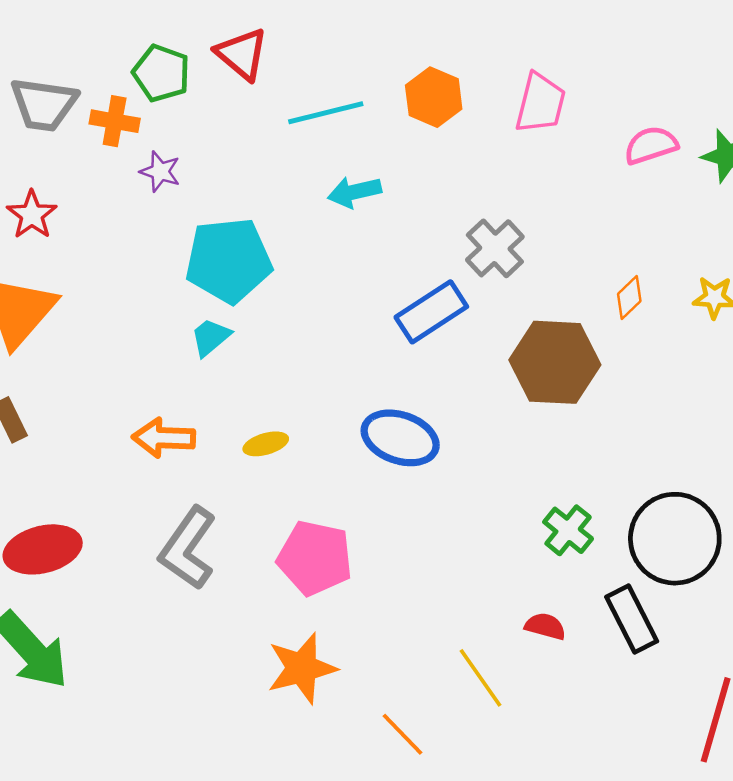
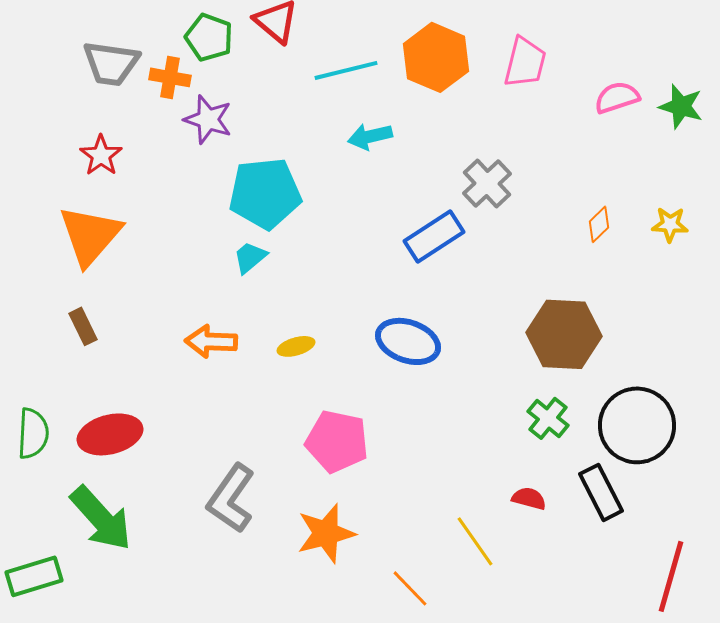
orange hexagon: (434, 97) -> (436, 57), size x1.4
purple star: (160, 172) -> (208, 119), size x1.4
brown hexagon: (555, 362) -> (564, 334), moved
gray L-shape: (188, 548) -> (231, 498), moved

